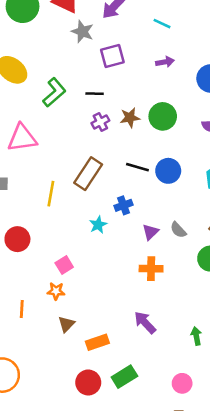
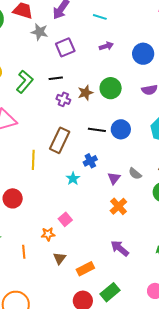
purple cross: (100, 122) -> (63, 99), turned -32
pink square: (64, 265) -> (65, 219), moved
orange cross: (151, 269) -> (118, 206), turned -36

